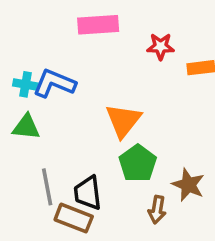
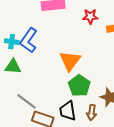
blue L-shape: (54, 83) -> (29, 40), turned -75
gray line: (47, 187) -> (26, 101), turned -40
black trapezoid: (88, 193) -> (68, 111), moved

